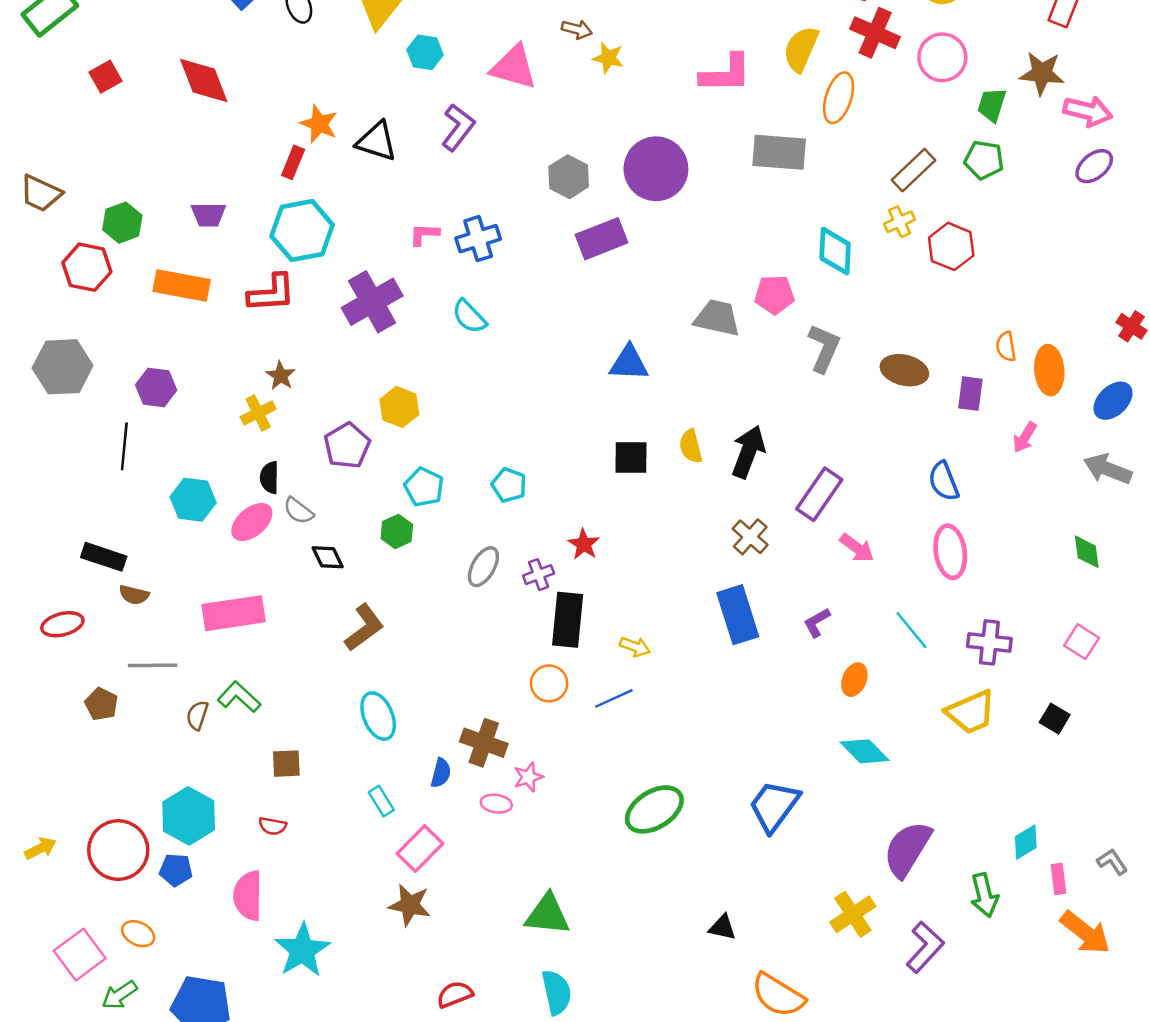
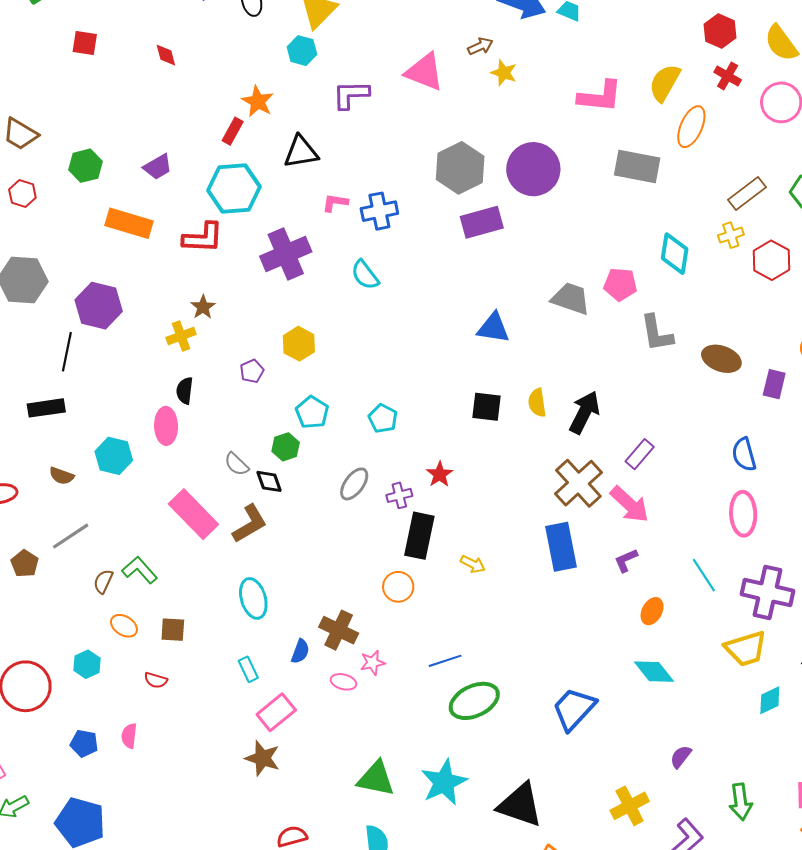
brown arrow: (577, 29) -> (480, 46), turned -45
red cross: (875, 33) -> (728, 76), size x0.7
cyan hexagon: (425, 52) -> (302, 51), moved
red square: (106, 77) -> (85, 43), turned 32
red diamond: (204, 81) -> (166, 55), size x0.5
purple L-shape: (458, 127) -> (351, 95), moved, turned -135
black triangle: (377, 141) -> (301, 152), moved, turned -33
gray hexagon: (569, 177) -> (460, 168), size x1.4
purple trapezoid: (208, 215) -> (158, 167), turned -36
red hexagon: (87, 267) -> (22, 194), moved, size x0.7
gray L-shape: (824, 348) -> (657, 333), turned 141
purple hexagon: (156, 387) -> (99, 306), size x1.4
purple pentagon: (347, 446) -> (252, 371), size x0.6
purple rectangle: (819, 494) -> (640, 454), size x0.7
cyan hexagon: (193, 500) -> (114, 456), moved
gray semicircle: (298, 511) -> (237, 464), moved
pink ellipse: (252, 522) -> (166, 426), turned -57
brown cross: (750, 537) -> (578, 483), size x1.6
pink arrow: (857, 548) -> (630, 504), moved, size x1.4
black rectangle: (104, 557) -> (46, 408), moved, turned -33
black diamond: (328, 557) -> (269, 481), moved
pink rectangle: (234, 613) -> (193, 514), moved, turned 48
purple cross: (989, 642) -> (767, 592), size x1.4
gray line: (153, 665) -> (71, 536), turned -39
blue line: (614, 698) -> (445, 661), moved
cyan hexagon: (189, 816) -> (87, 664), size x0.6
cyan diamond: (1026, 842) -> (770, 700), moved
purple semicircle: (907, 849) -> (681, 757), size x0.5
blue pentagon: (176, 870) -> (84, 743), moved
pink semicircle: (248, 896) -> (129, 736), size x0.6
black triangle: (722, 927) -> (520, 805), size x2.0
orange ellipse: (138, 934) -> (124, 626), moved
cyan star: (302, 950) -> (444, 782), moved

